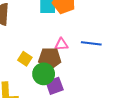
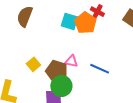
green circle: (44, 74) -> (61, 86), moved

